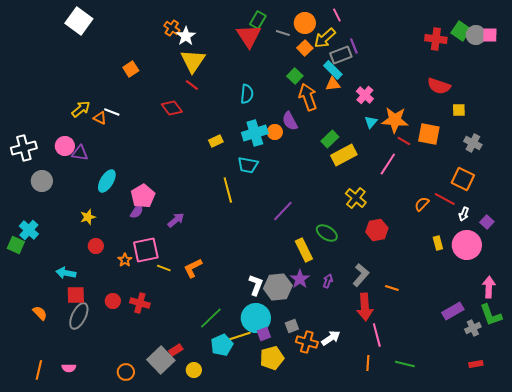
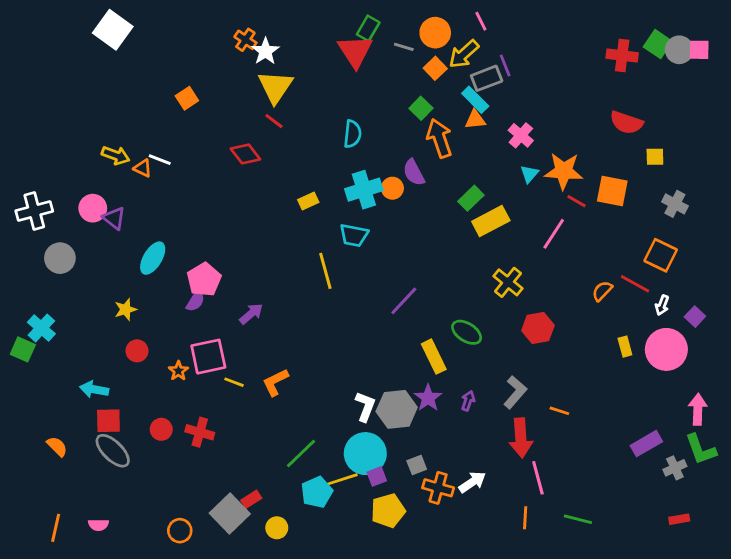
yellow arrow: (81, 109) -> (116, 155), turned 60
purple triangle: (80, 153) -> (114, 218), turned 30
gray ellipse: (79, 316) -> (113, 451), turned -72

